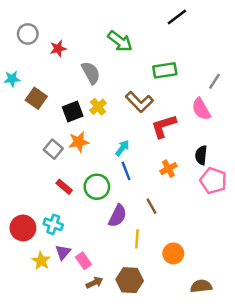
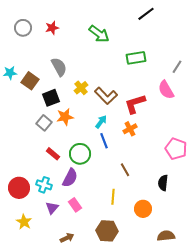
red star: (58, 48) -> (52, 28), moved
gray semicircle: (91, 73) -> (59, 67), moved
cyan star: (12, 79) -> (10, 73), moved
brown L-shape: (139, 102) -> (106, 96), moved
black square: (73, 112) -> (51, 98), moved
black semicircle: (201, 155) -> (163, 183), moved
orange cross: (168, 169) -> (130, 129), moved
purple semicircle: (118, 216) -> (70, 178), moved
yellow star: (41, 261) -> (24, 222), moved
pink rectangle: (84, 261) -> (75, 205), moved
brown arrow: (94, 283) -> (67, 238), moved

